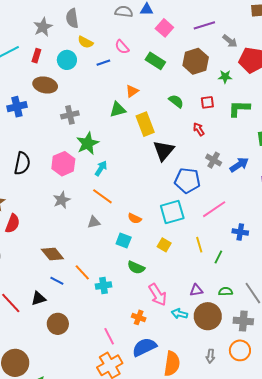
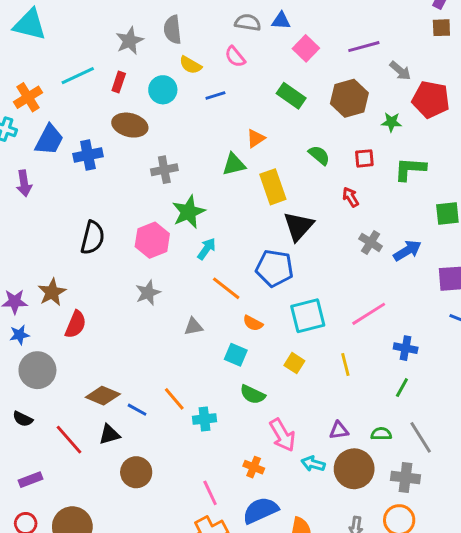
pink semicircle: (122, 47) -> (235, 57), moved
blue pentagon: (187, 181) -> (275, 268), moved
orange line: (102, 196) -> (226, 288), moved
brown diamond: (52, 254) -> (103, 396), moved, turned -30
green line: (218, 257) -> (402, 388), moved

